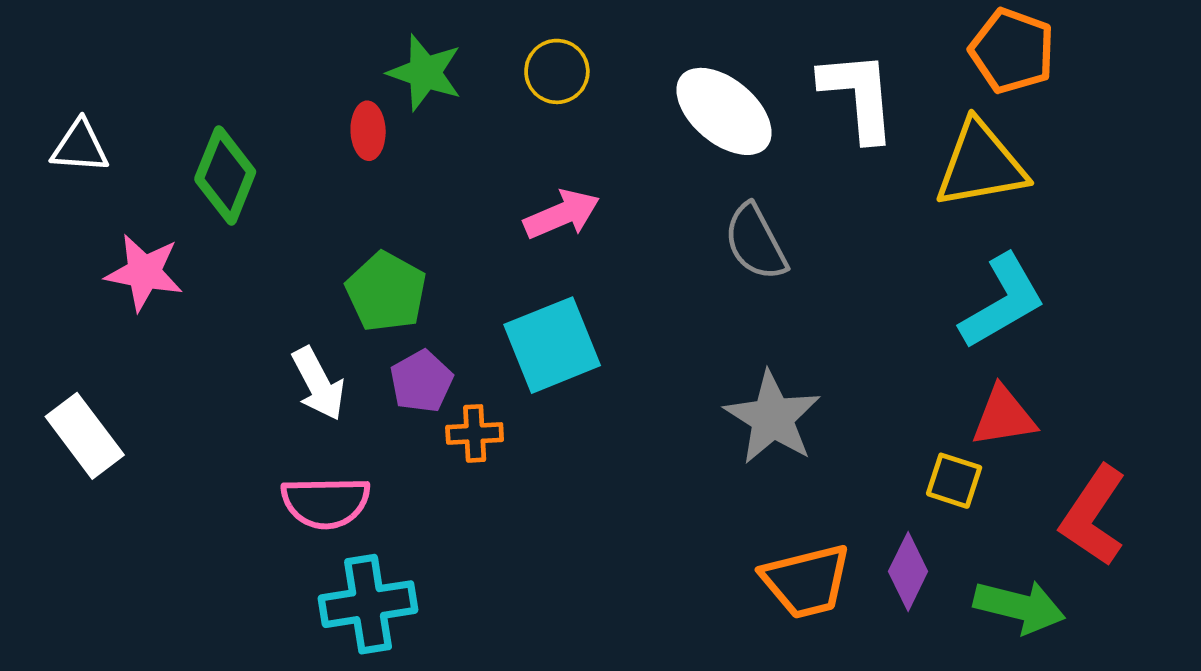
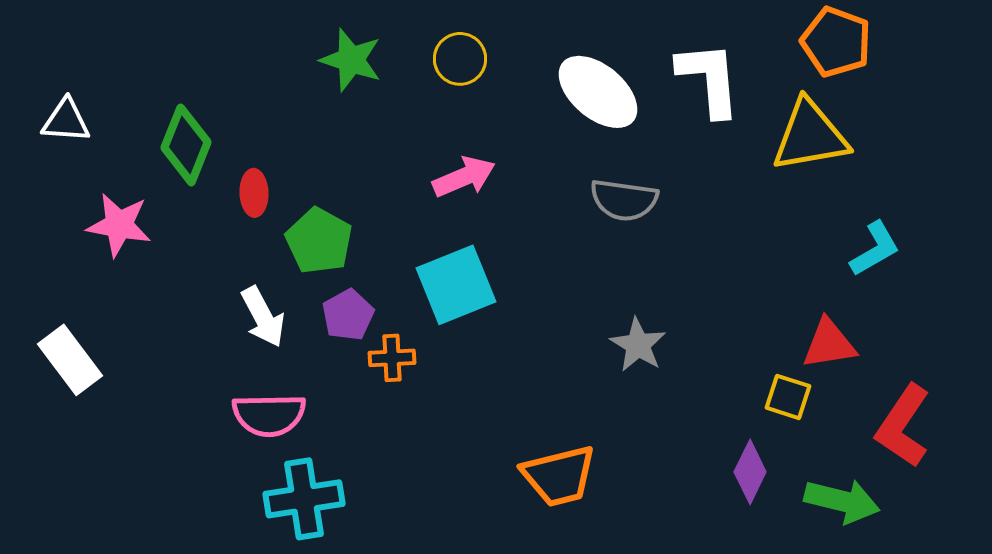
red ellipse: (368, 131) -> (254, 193), moved
gray semicircle: (755, 242) -> (624, 200), turned -54
cyan L-shape: (1002, 301) -> (875, 249), moved, size x0.7
gray star: (772, 418) -> (638, 345), size x0.7
orange trapezoid: (806, 581) -> (559, 476), moved

